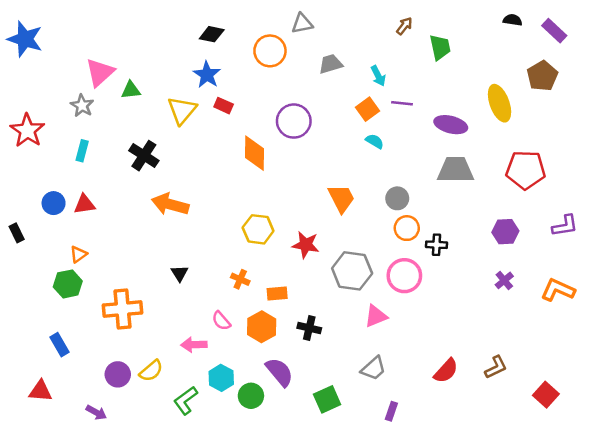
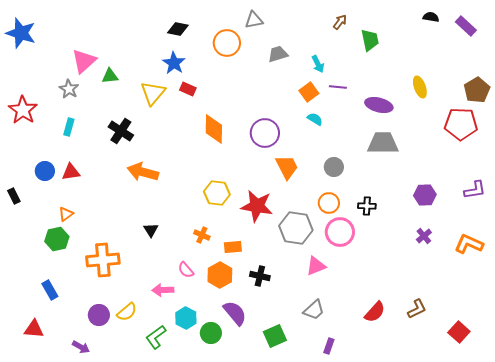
brown pentagon: (542, 76) -> (477, 90), moved
yellow ellipse: (500, 103) -> (420, 87), size x0.7
purple circle: (294, 121) -> (265, 133), moved
red pentagon: (526, 170) -> (461, 124), moved
orange circle: (407, 228) -> (329, 203), moved
red star: (306, 245) -> (257, 206), size x1.4

